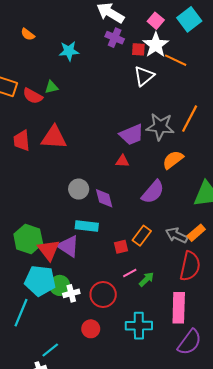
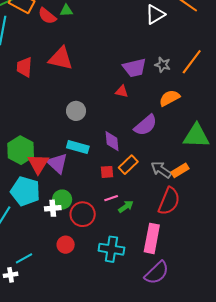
gray star: (160, 127) -> (163, 65), size x0.6
red trapezoid: (22, 141) -> (24, 67), moved
purple diamond: (104, 198) -> (112, 141), moved
green circle: (60, 285) -> (62, 199), moved

